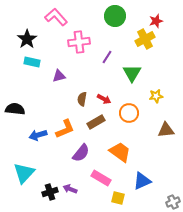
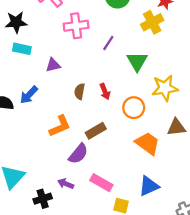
black star: (27, 39) -> (16, 22), turned 30
yellow star: (156, 96) -> (165, 88), size x1.6
red arrow: (104, 99) -> (105, 91), turned 40
brown rectangle: (96, 122) -> (96, 131), moved
blue arrow: (38, 135) -> (29, 95), moved, turned -30
orange trapezoid: (120, 152) -> (148, 143), moved
purple arrow: (70, 189) -> (66, 184), moved

